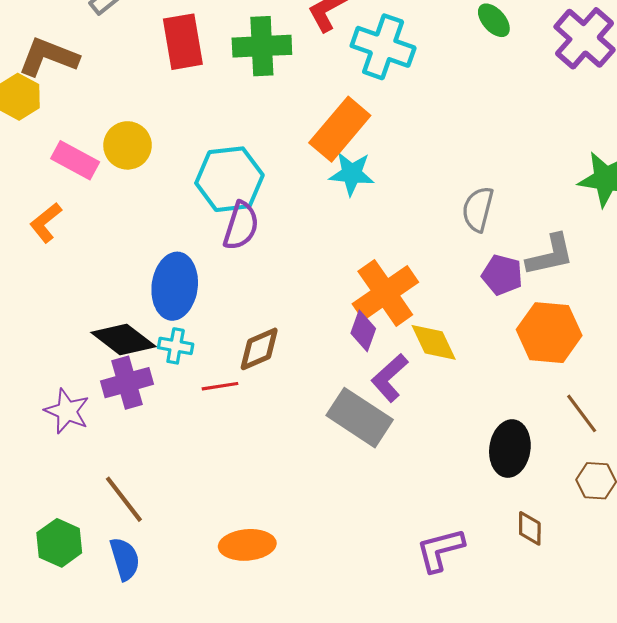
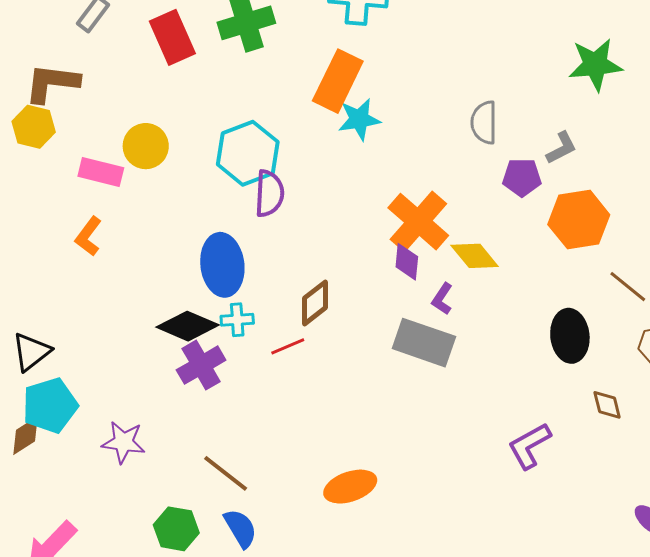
gray L-shape: (550, 255) -> (561, 148), size x0.7
purple L-shape: (390, 378) -> (442, 299), size x0.7
purple star: (67, 411) -> (123, 442), moved

